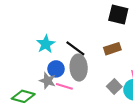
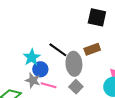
cyan star: (46, 44) -> (32, 57), moved
gray ellipse: (79, 68) -> (74, 64), moved
gray square: (114, 86) -> (76, 87), moved

